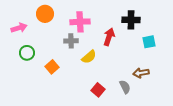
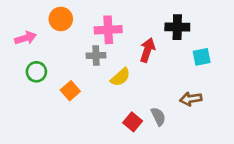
gray semicircle: (125, 87) -> (158, 116), moved

